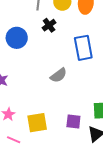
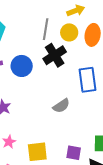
black cross: (49, 25) -> (55, 55), size x1.6

